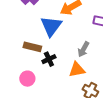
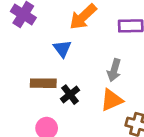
blue triangle: (51, 26) -> (62, 49), size x0.6

